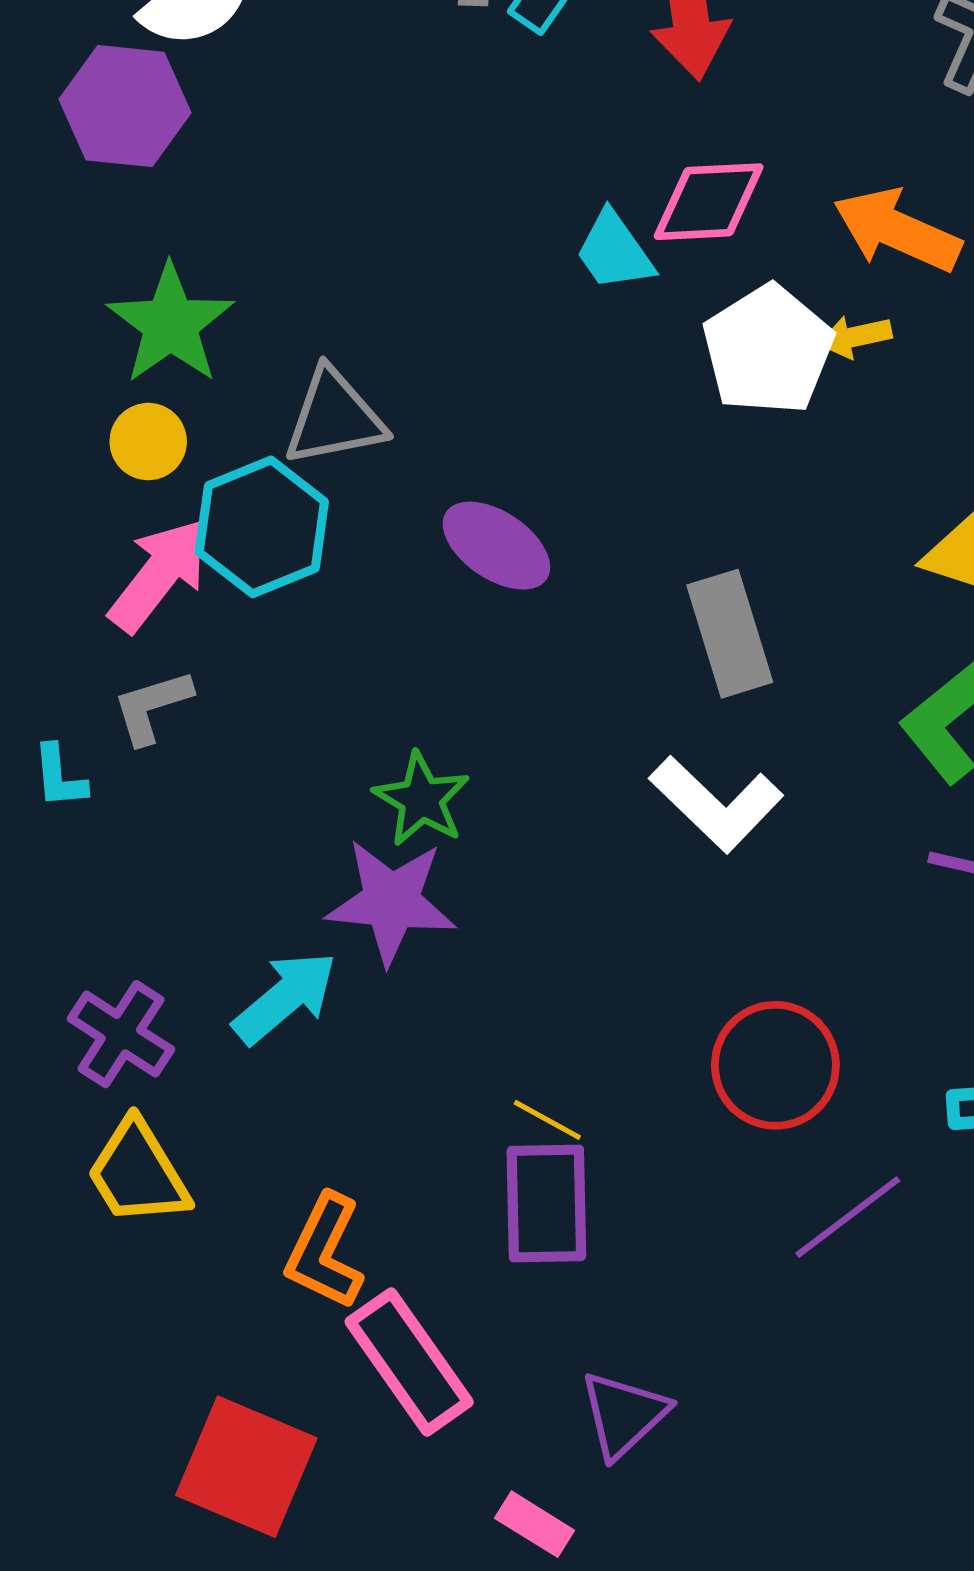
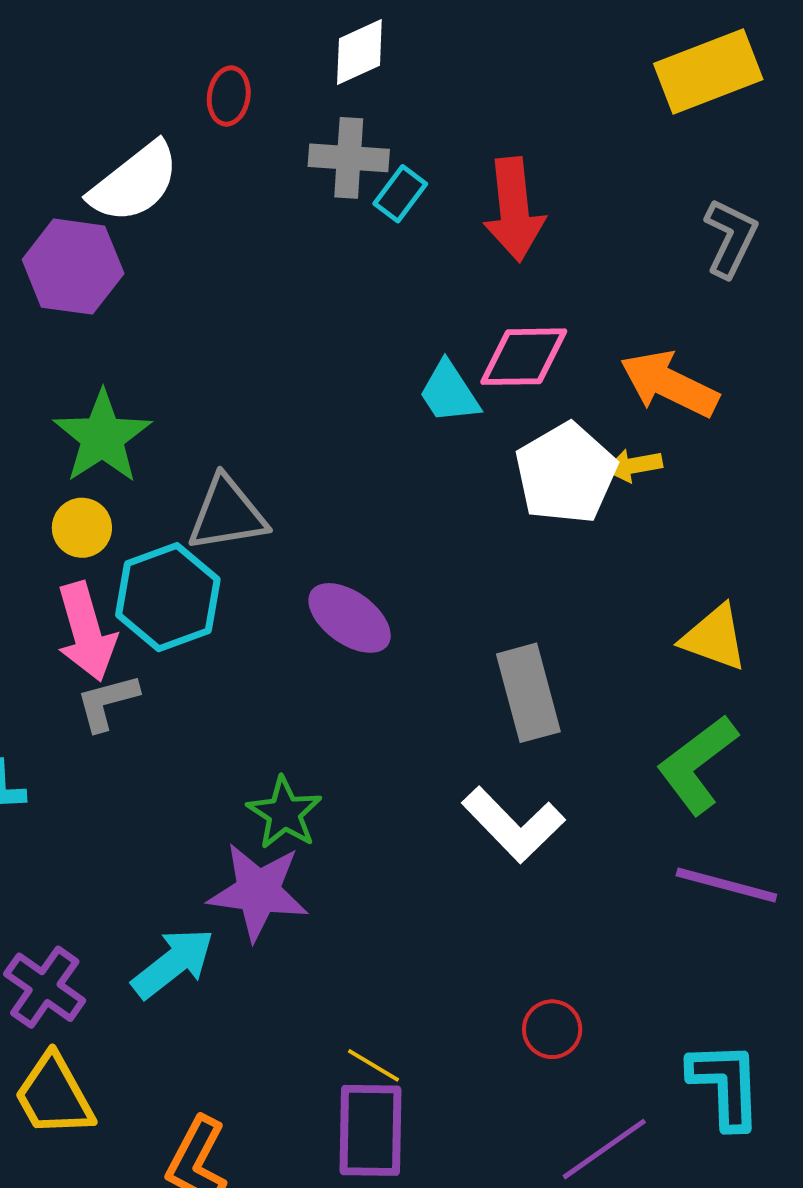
pink arrow: (158, 575) -> (86, 632), turned 124
gray L-shape: (152, 707) -> (107, 702), moved
red circle: (775, 1065) -> (552, 1029), size x0.6

